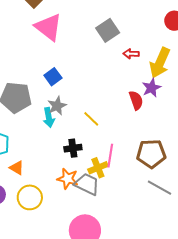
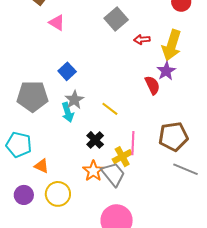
pink triangle: (48, 27) -> (57, 23), size x0.6
black cross: (73, 148) -> (95, 140), turned -30
orange star: (68, 179) -> (93, 171), turned 30
gray trapezoid: (87, 184) -> (113, 174), turned 32

